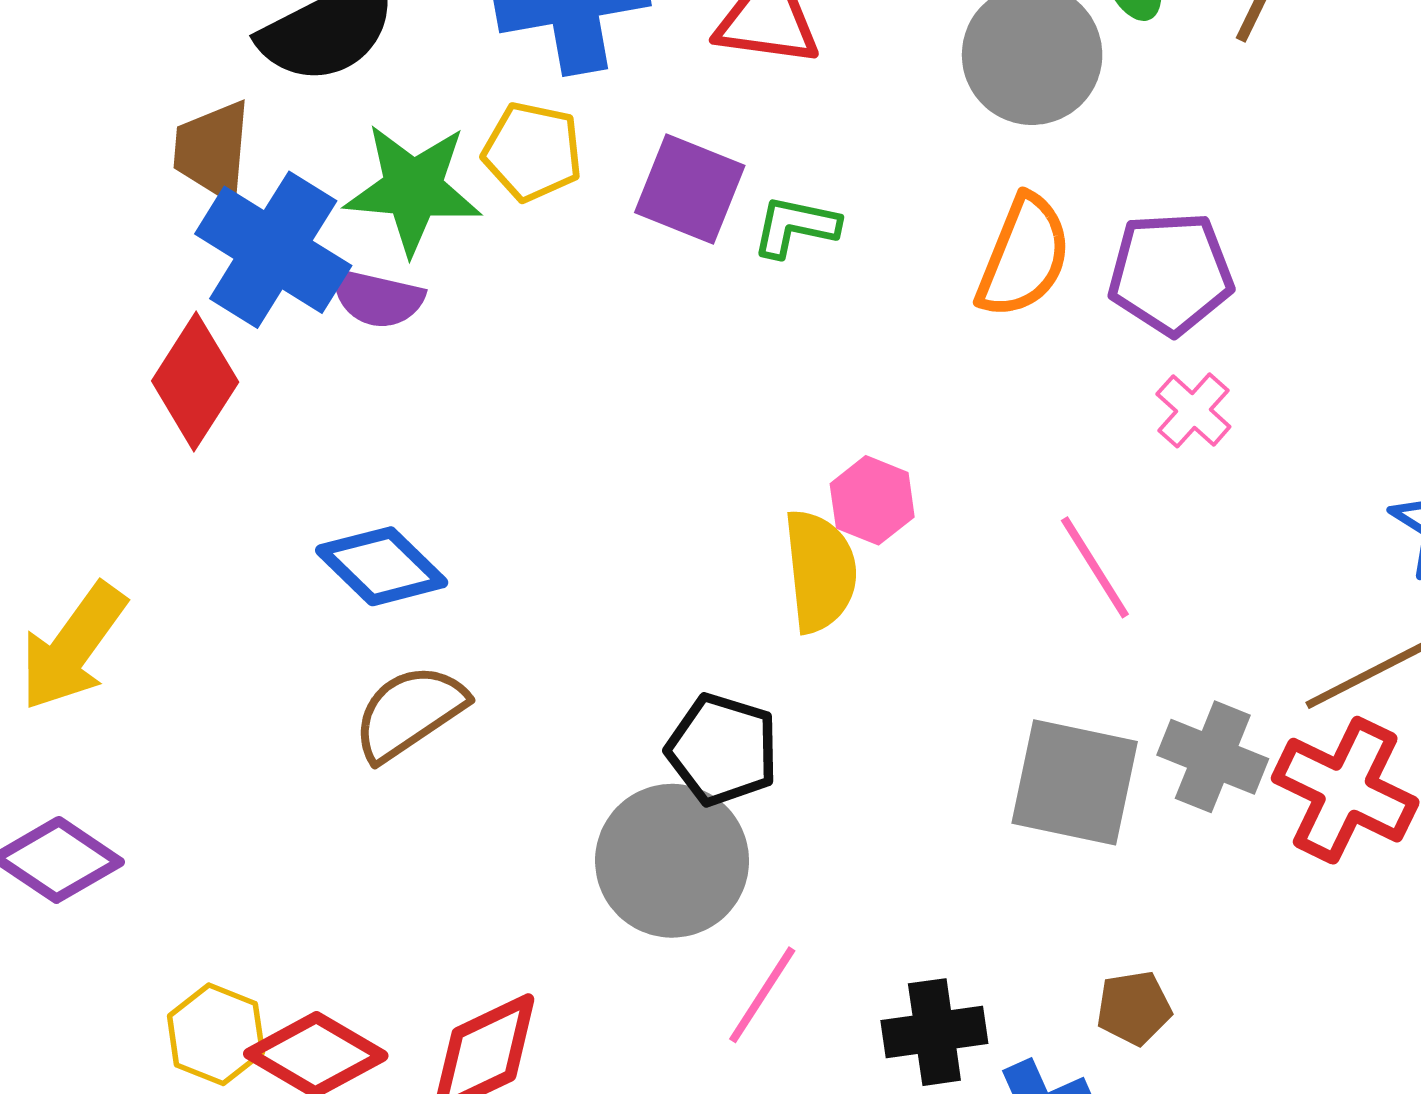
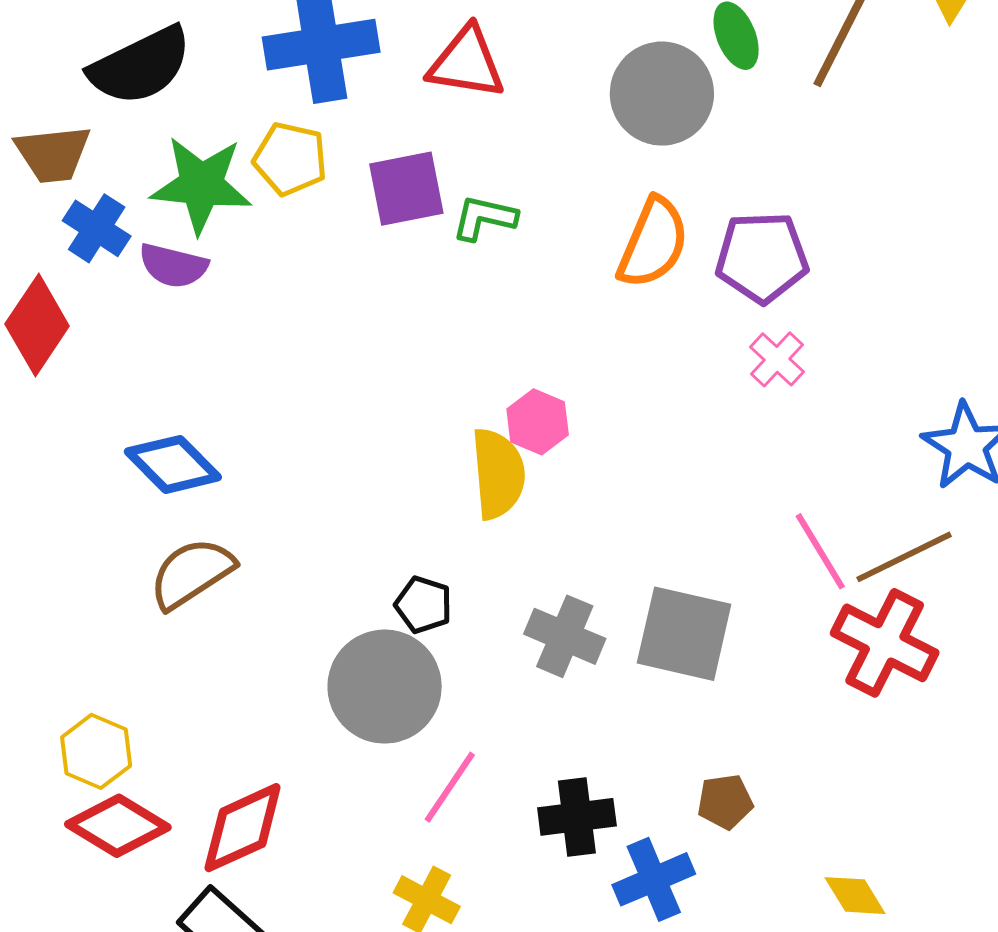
brown trapezoid: (212, 151) -> (53, 154), turned -102
purple square: (690, 189) -> (406, 189), turned -34
blue cross: (273, 250) -> (97, 228), size x0.6
pink line: (1095, 567) -> (820, 551), moved
black pentagon: (723, 750) -> (423, 605), size x0.7
gray cross: (1213, 757) -> (565, 636), moved
yellow hexagon: (216, 1034) -> (96, 751), moved

